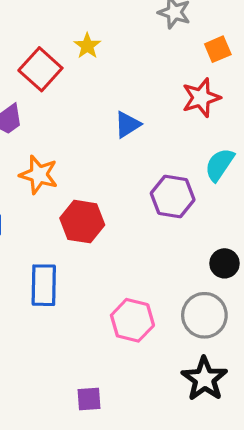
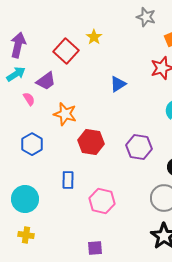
purple hexagon: (173, 196) -> (139, 147), moved
blue rectangle: (44, 285) -> (68, 180), size x0.7
pink hexagon: (132, 320) -> (102, 201), moved

